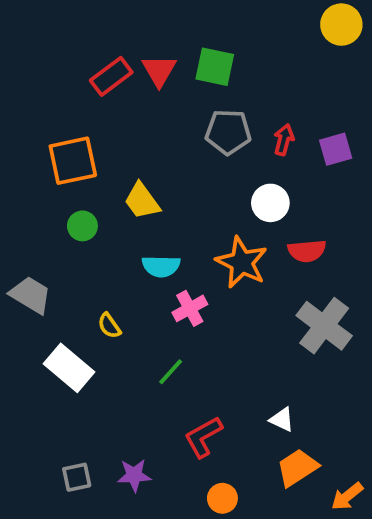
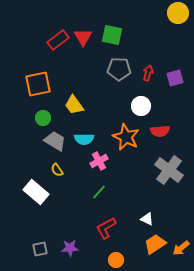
gray trapezoid: (31, 295) -> (55, 141), moved
green line: (171, 372) -> (99, 192), moved
orange arrow: (347, 496) -> (181, 248), moved

